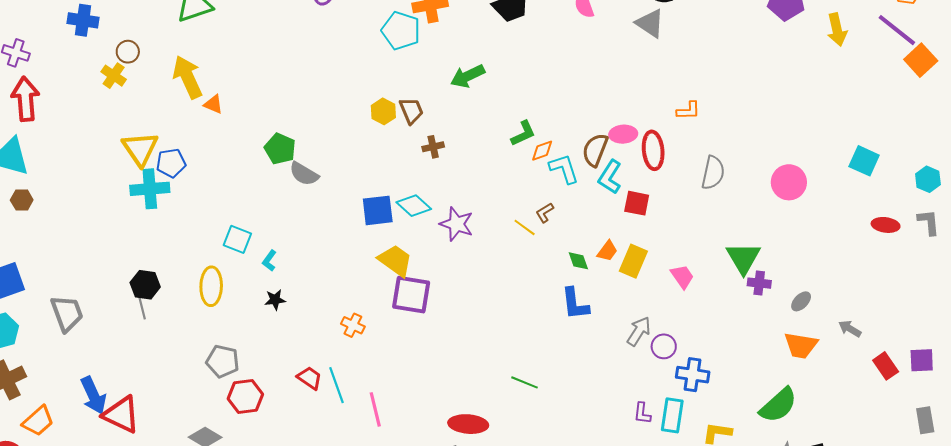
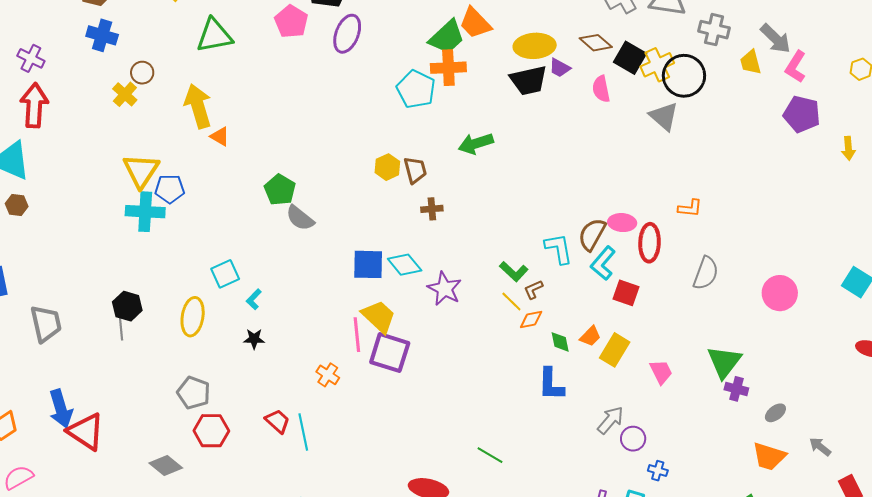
yellow arrow: (837, 30) -> (848, 148), size x0.7
green L-shape: (523, 133) -> (514, 271), moved, turned 60
orange diamond: (542, 151) -> (531, 320), moved
cyan square: (237, 239) -> (225, 274), turned 36
blue cross: (693, 375) -> (658, 471), size x0.6
pink line: (375, 409) -> (357, 335), moved

